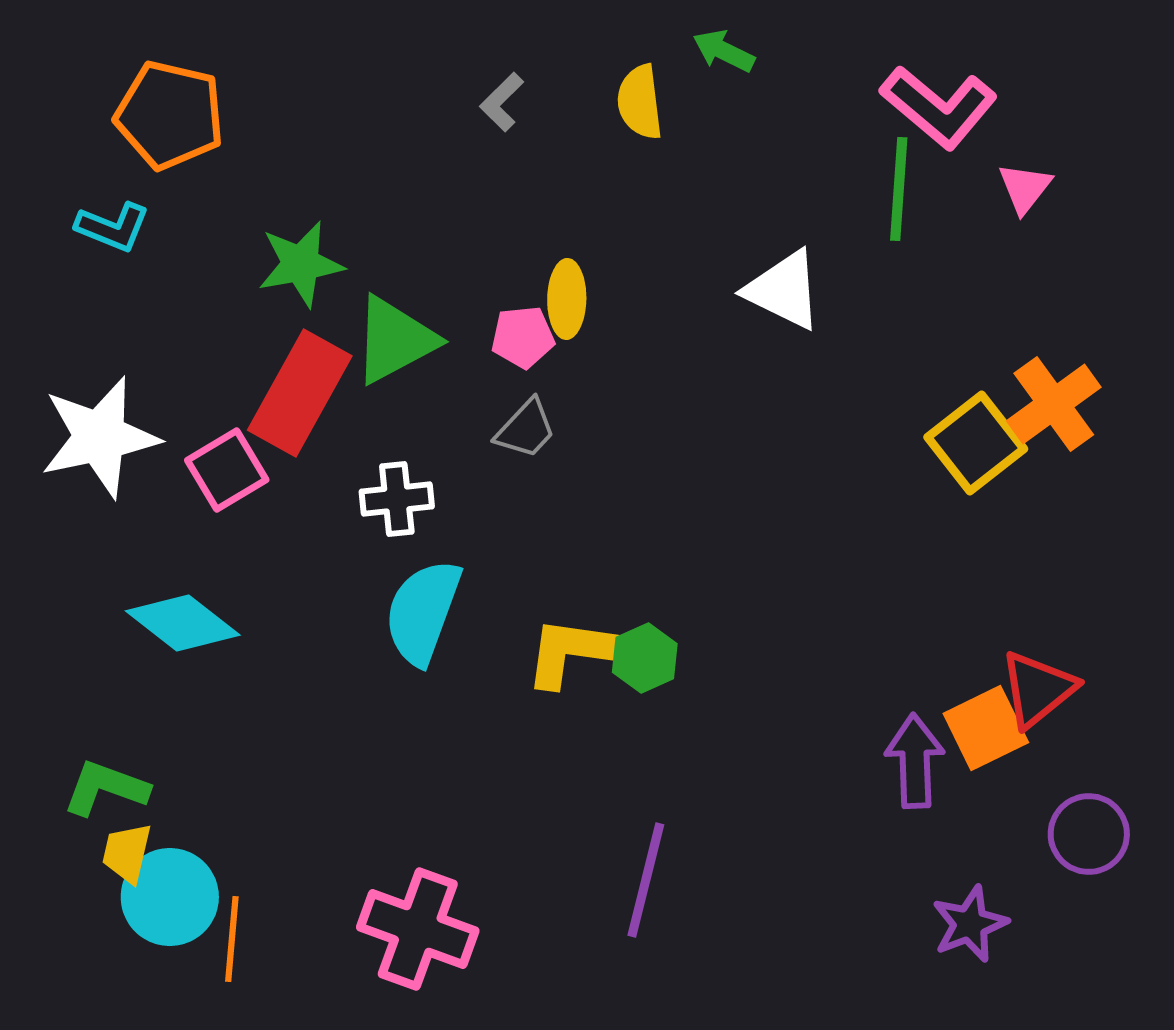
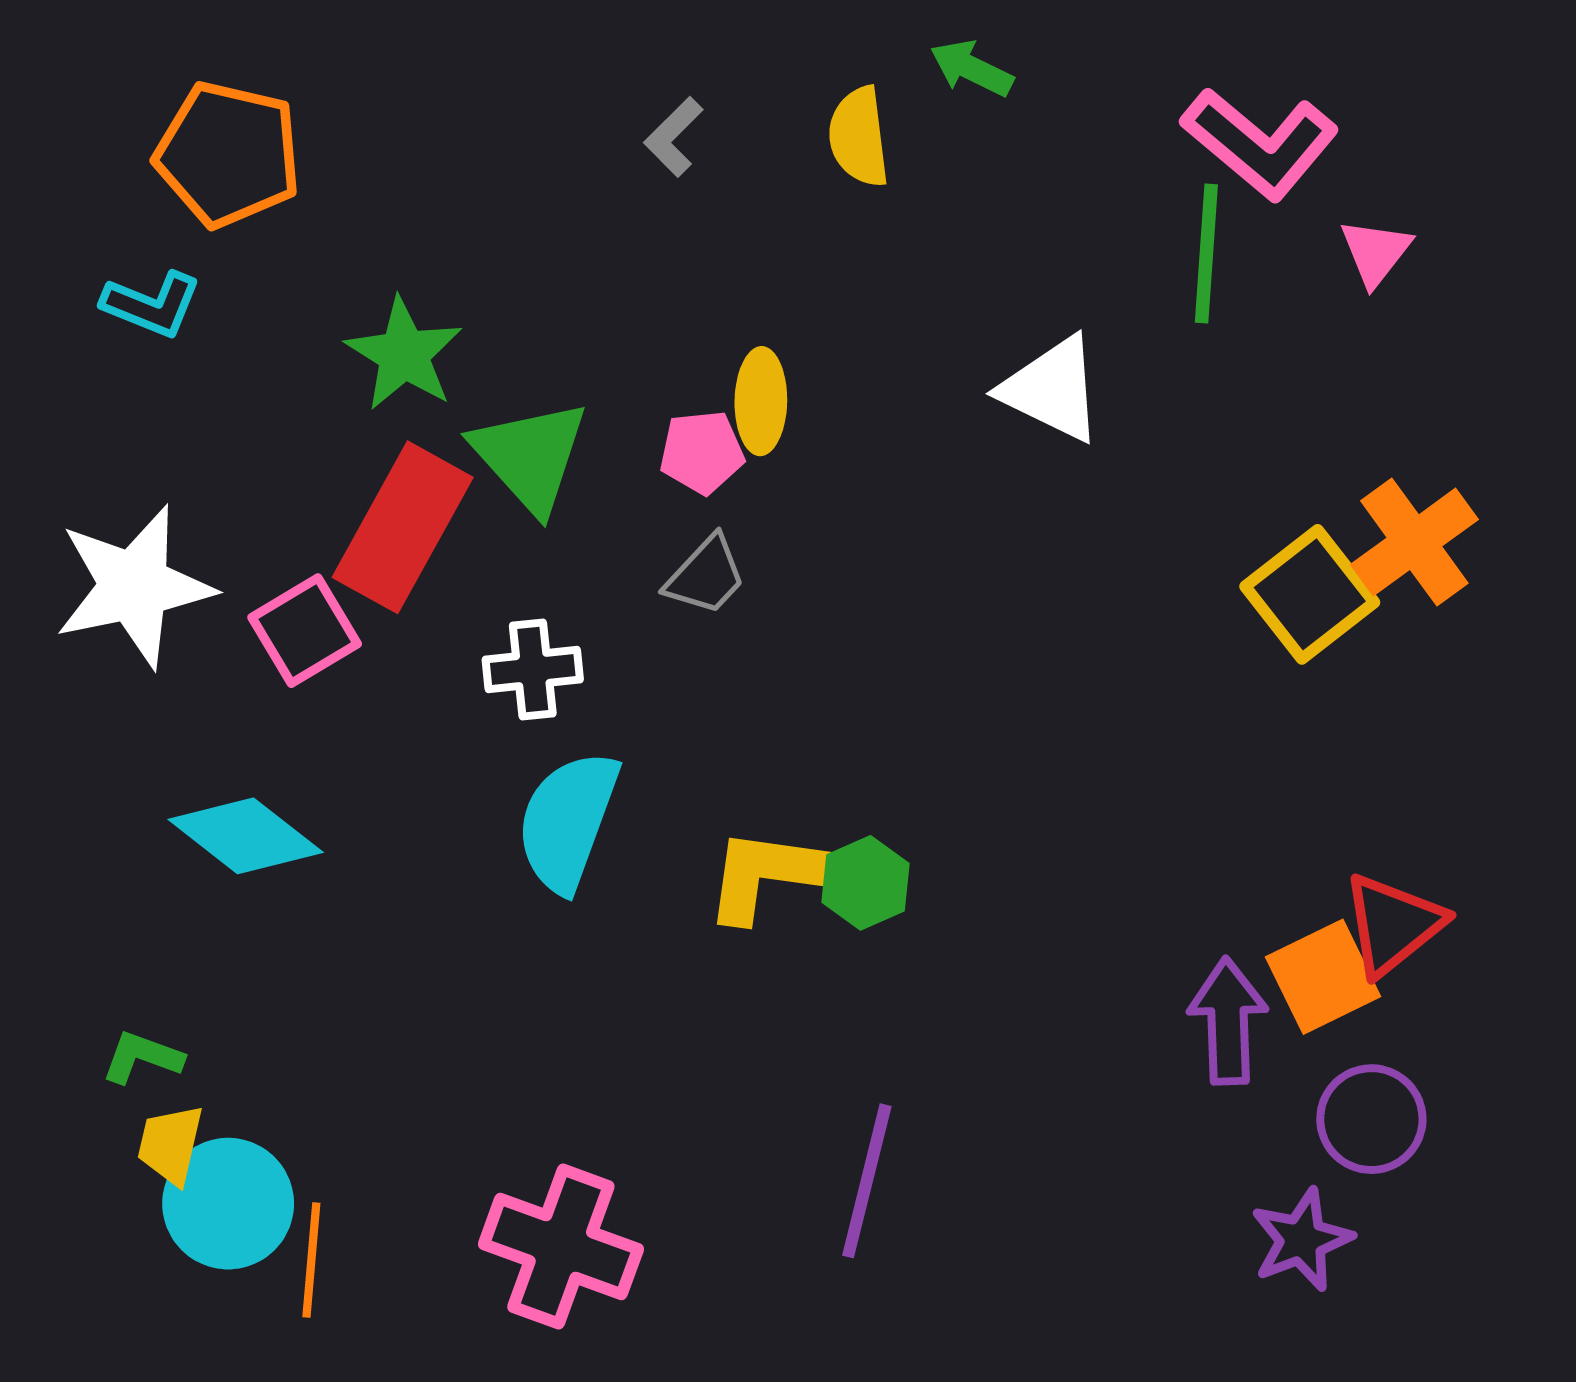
green star: (301, 264) -> (404, 354), turned -30
green triangle: (395, 340) -> (530, 456), turned -44
green L-shape: (106, 788) -> (142, 1057), size x0.7
purple circle: (1089, 834) -> (1371, 1119), moved

